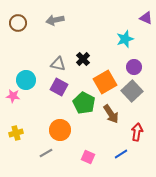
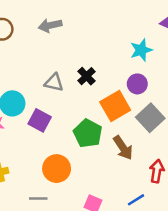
purple circle: (134, 67) -> (137, 84), moved
purple square: (59, 87) -> (40, 120), moved
gray line: (46, 153) -> (38, 198), turned 32

